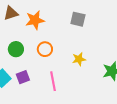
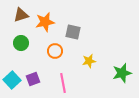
gray square: (78, 19) -> (73, 32), moved
green circle: (16, 49) -> (21, 43), moved

